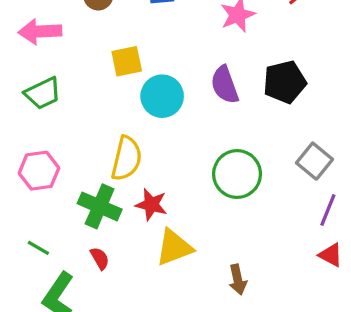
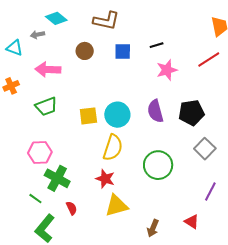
yellow square: (127, 61) -> (88, 116), moved
yellow semicircle: (127, 158) -> (113, 148), moved
gray square: (314, 161) -> (205, 149), moved
green cross: (100, 206) -> (57, 178), moved
red triangle: (331, 255) -> (192, 222), moved
brown arrow: (238, 280) -> (153, 228), turned 30

